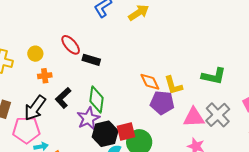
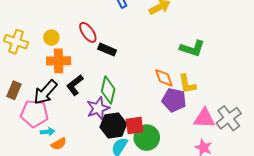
orange cross: (45, 76) -> (59, 61), size x1.6
green L-shape: (214, 76) -> (192, 48), moved

